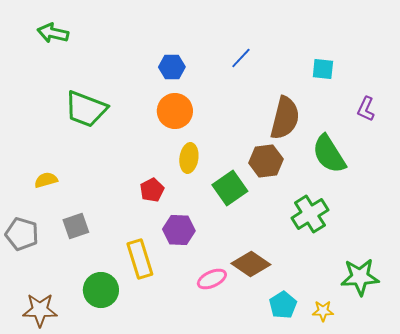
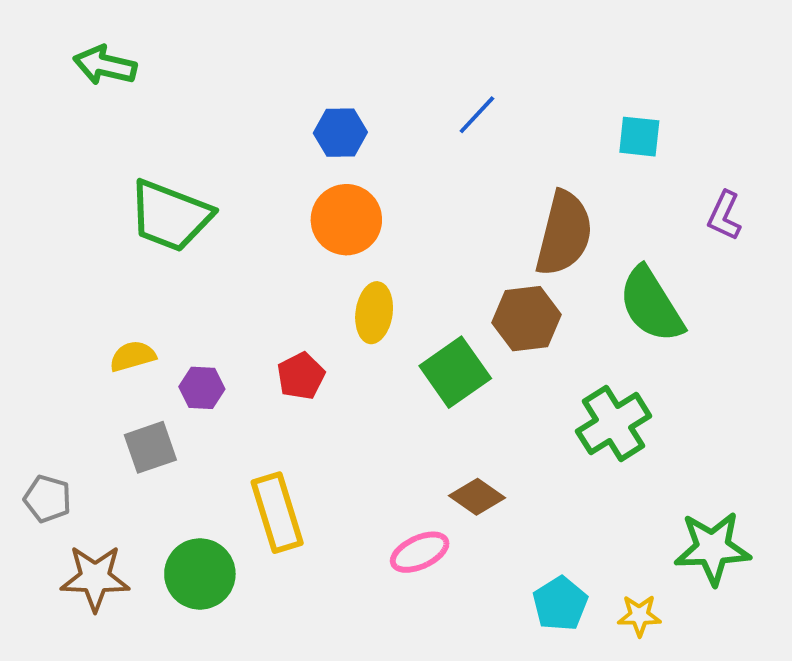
yellow semicircle: (46, 180) -> (133, 356), moved
purple hexagon: (179, 230) -> (202, 388), moved, size x0.7
gray pentagon: (22, 234) -> (48, 499), moved, size x0.7
brown diamond: (251, 264) -> (477, 497), moved, size x0.7
brown star: (40, 310) -> (95, 578), moved

